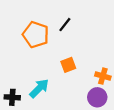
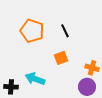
black line: (65, 25) -> (65, 31), moved, turned -64
cyan arrow: (39, 88) -> (35, 79), turned -114

